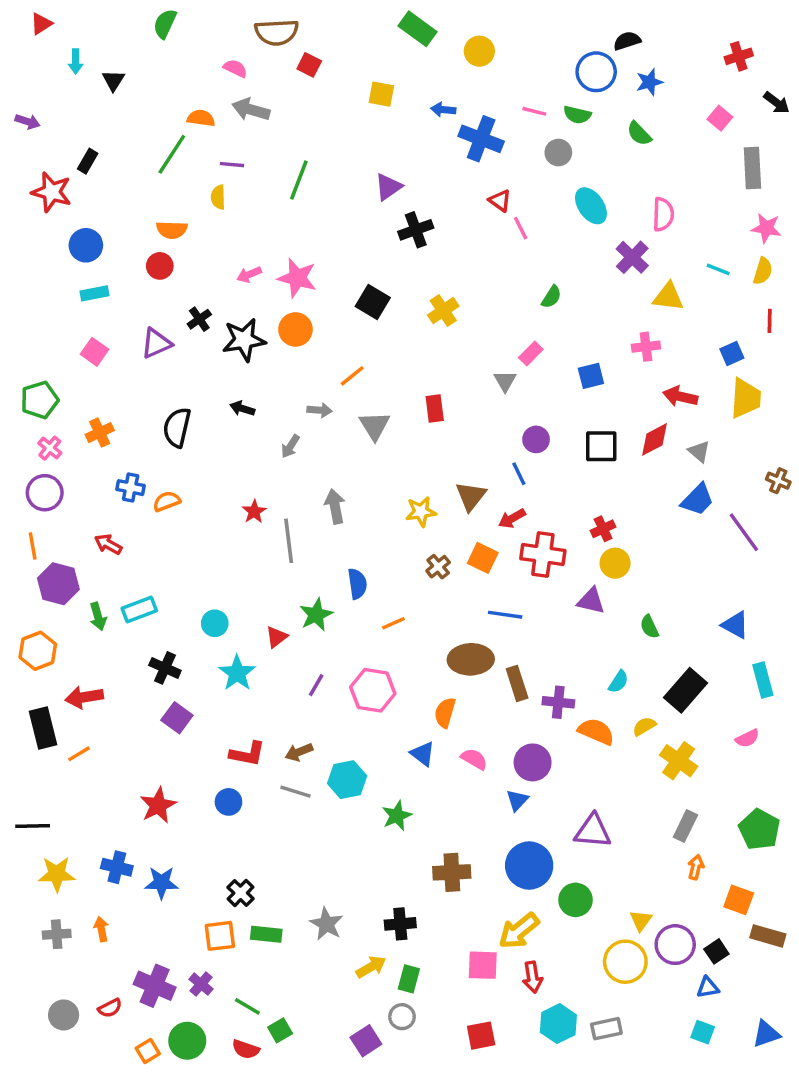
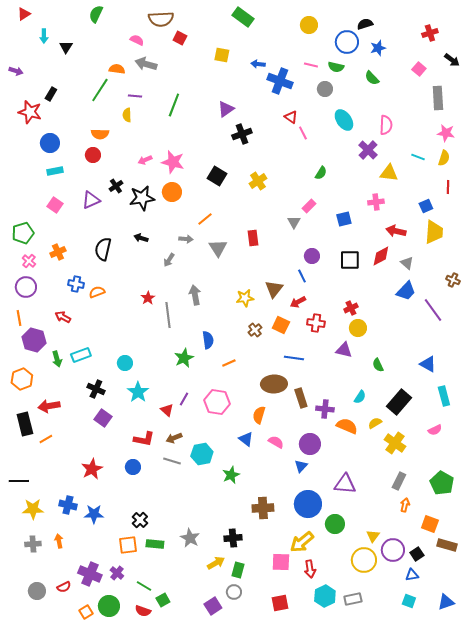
yellow circle: (479, 51) -> (309, 25), moved
red cross: (543, 555) -> (316, 323), size x0.7
red triangle: (277, 637) -> (167, 410), moved, turned -40

